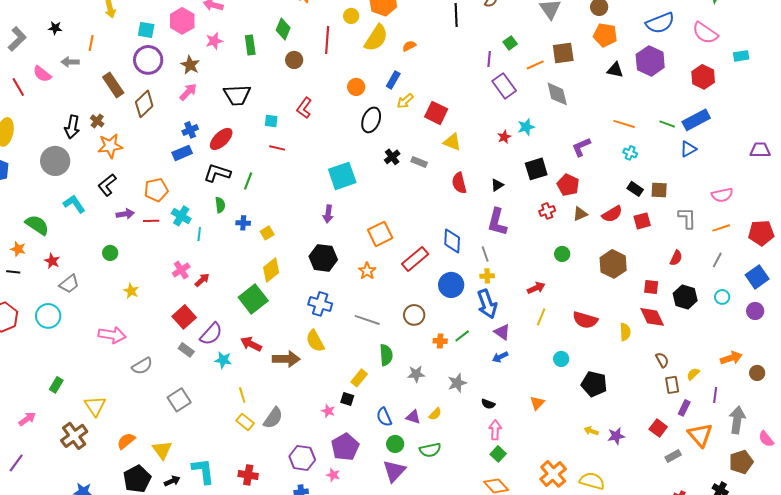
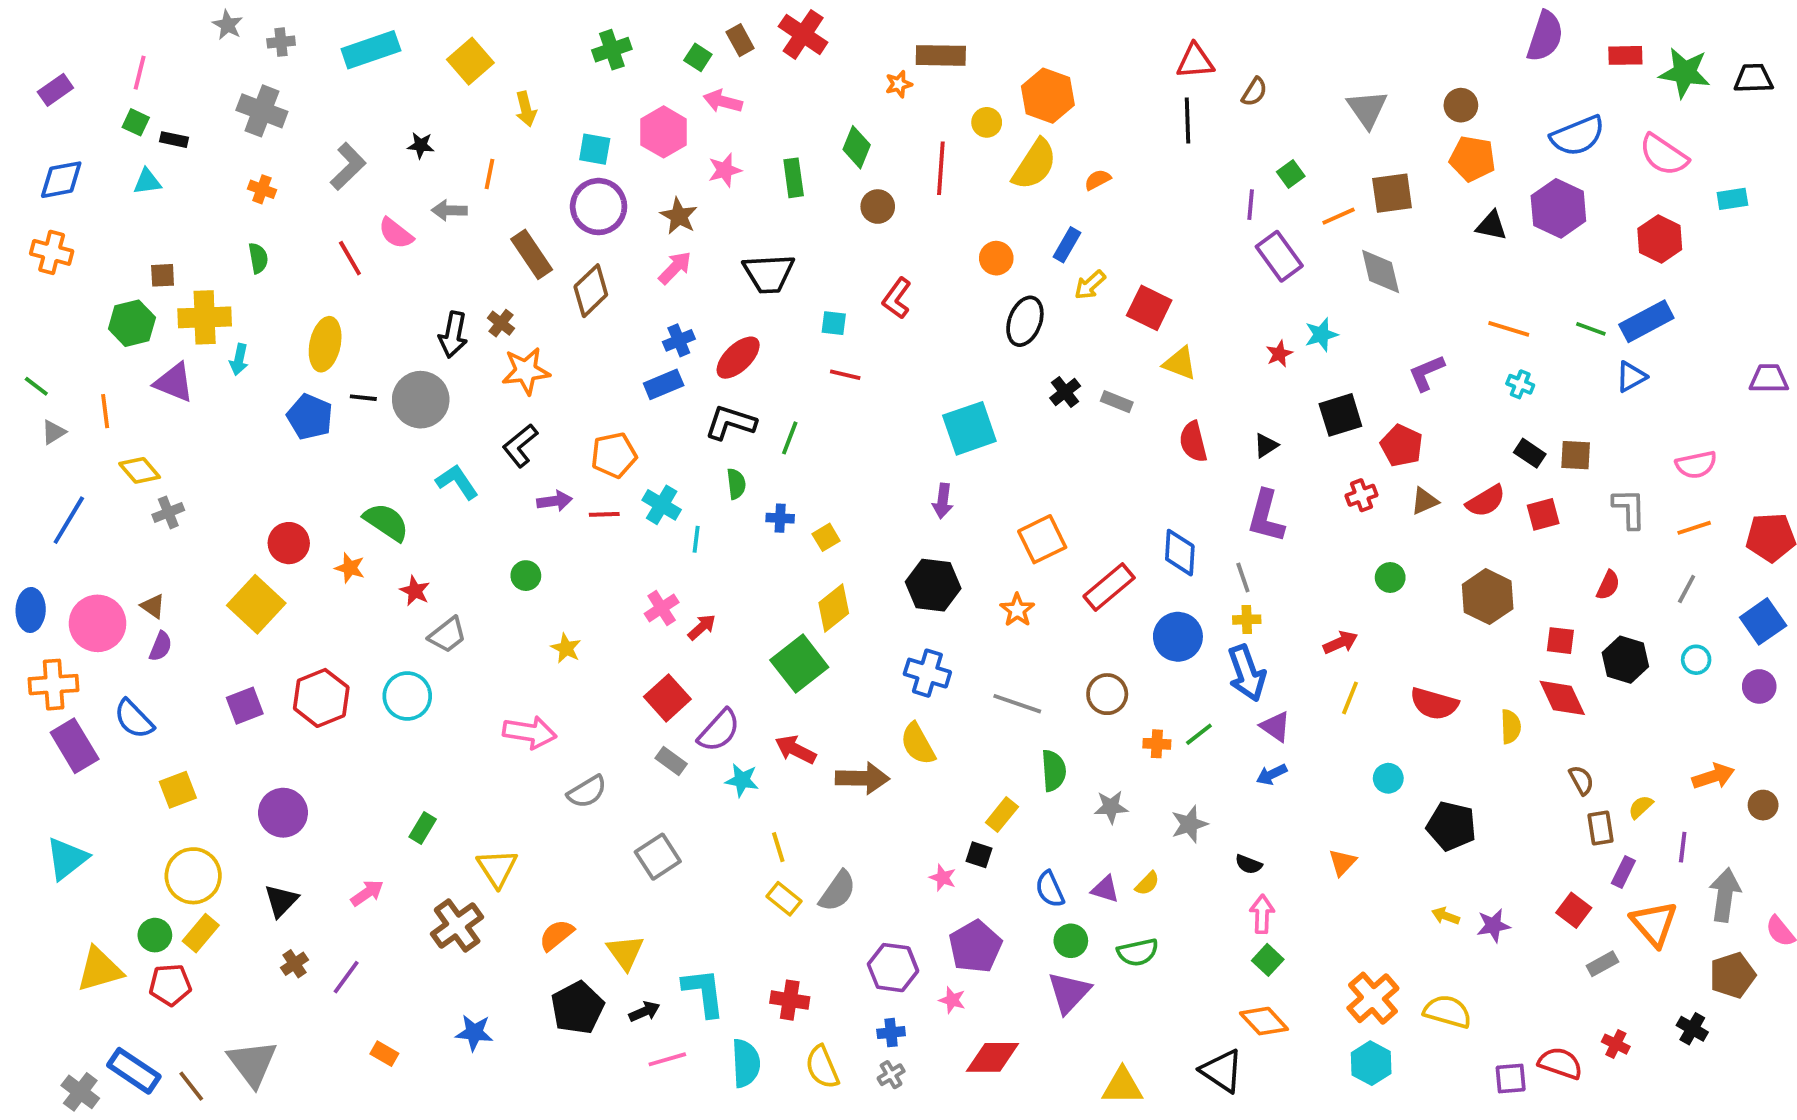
black line: (13, 272) -> (363, 398), moved

